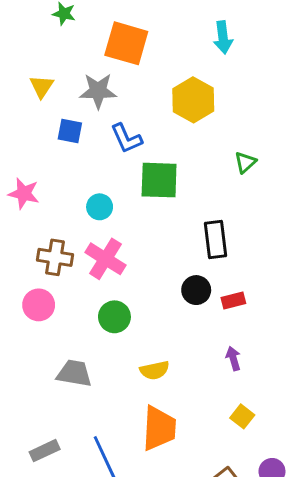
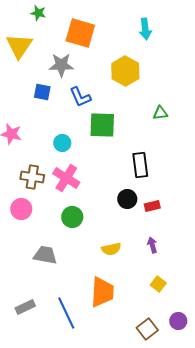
yellow triangle: (42, 86) -> (19, 46), moved, size x1.6
green triangle: (245, 162) -> (160, 113), turned 35
yellow semicircle: (155, 370) -> (111, 249), moved

